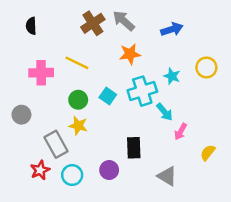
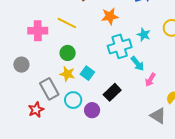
cyan square: (108, 96) -> (87, 73), moved
black rectangle: (134, 148) -> (112, 92), turned 48
cyan circle: (72, 175) -> (73, 100), moved
gray triangle: (167, 176) -> (158, 116), moved

